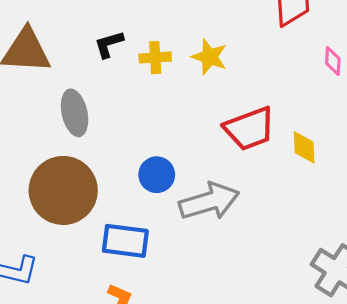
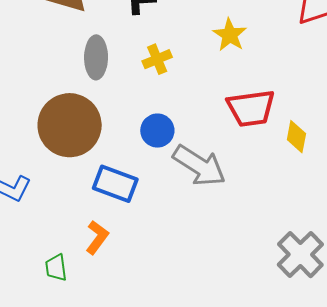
yellow cross: (155, 58) -> (157, 59), moved, turned -32
gray arrow: (209, 201) -> (199, 166), turned 36

